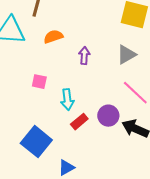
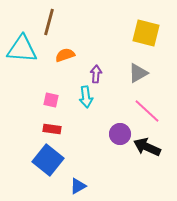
cyan arrow: (67, 100) -> (86, 97), moved
red rectangle: (79, 122) -> (52, 129), moved, turned 48

